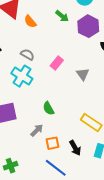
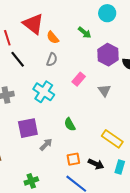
purple hexagon: (88, 26) -> (108, 55), moved
gray semicircle: (27, 55) -> (52, 60), moved, turned 80
gray arrow: (37, 130) -> (46, 144), moved
black arrow: (75, 148) -> (96, 164), turned -35

